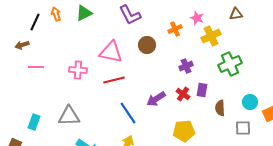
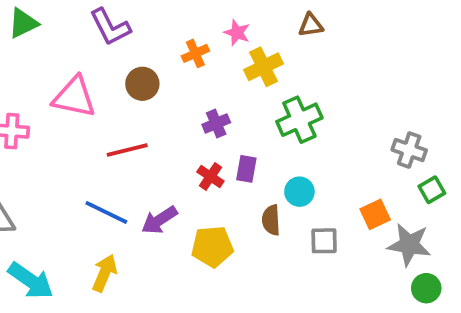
red line: (114, 80) -> (127, 150), moved
purple arrow: (156, 99) -> (159, 220), moved
cyan circle: (250, 102) -> (299, 192), moved
brown semicircle: (220, 108) -> (271, 220), moved
blue line: (128, 113) -> (106, 212), turned -30

